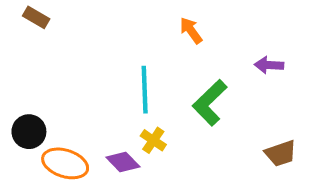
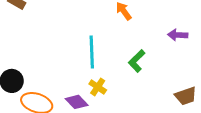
green L-shape: (210, 103) -> (137, 61), size x0.7

